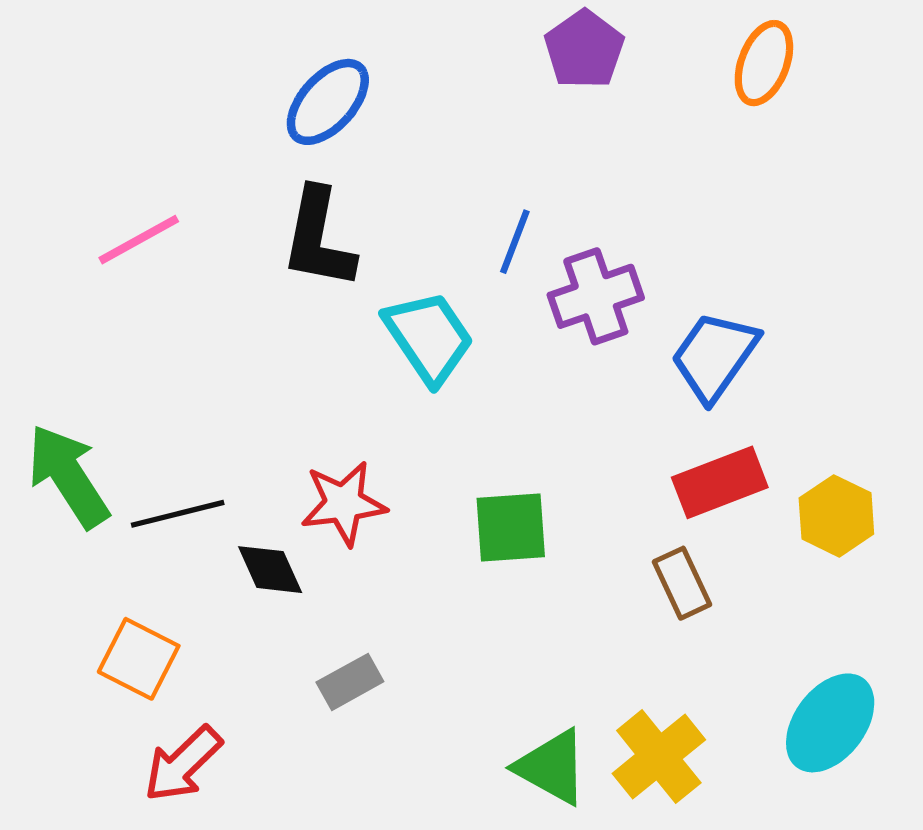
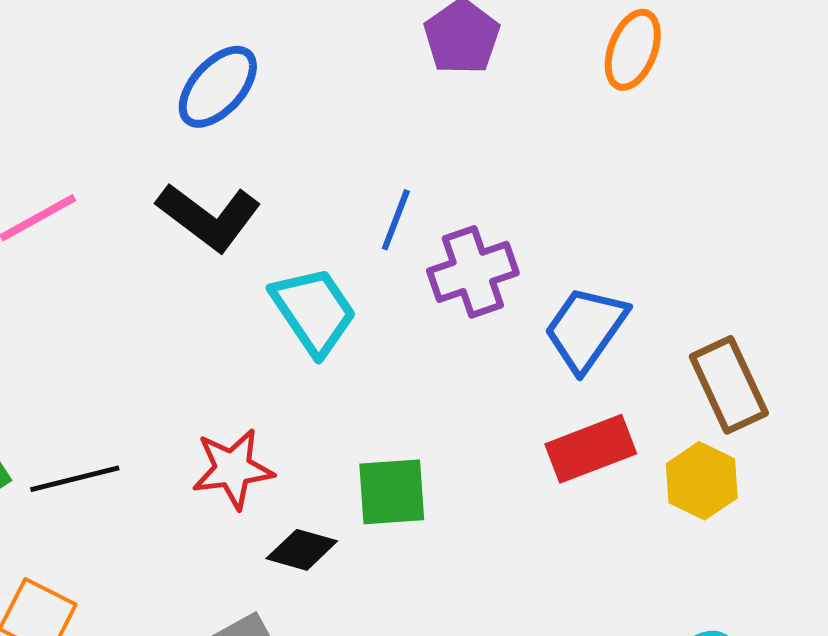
black L-shape: (318, 239) -> (209, 217), turned -64
black diamond: (270, 570) -> (302, 550), moved, turned -50
brown rectangle: (682, 583) -> (729, 385), moved, size x1.4

